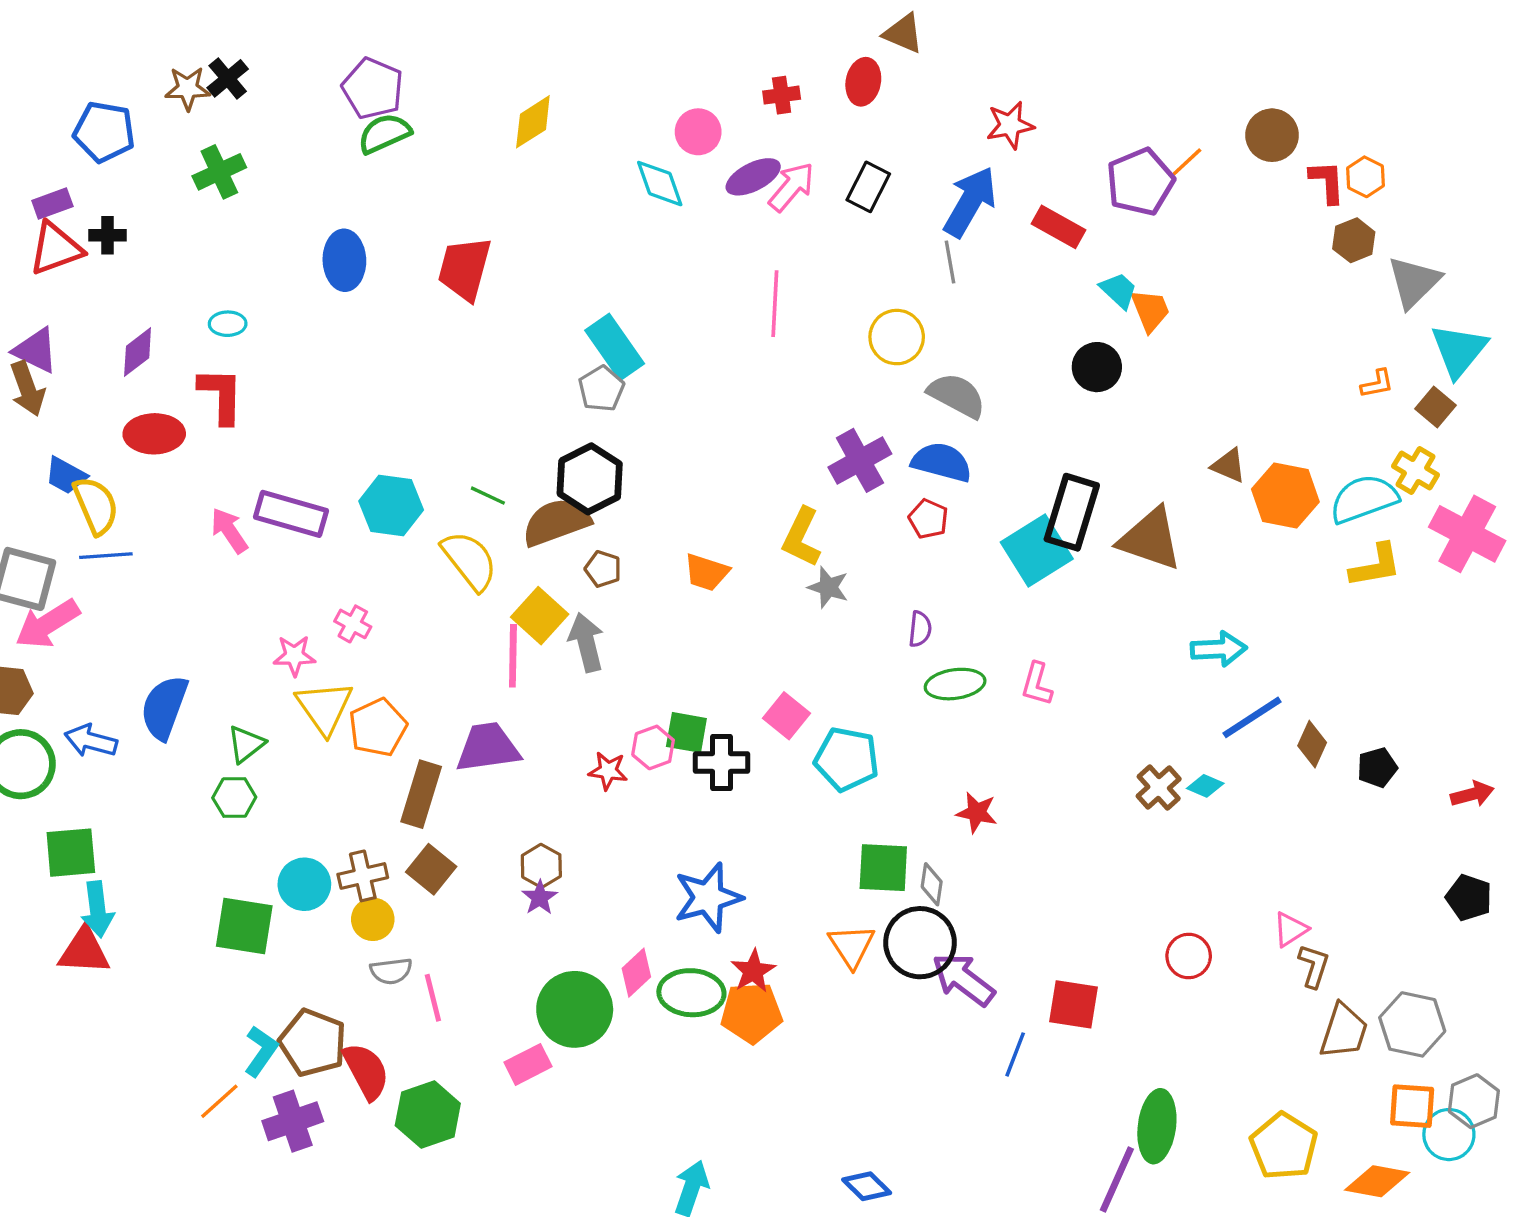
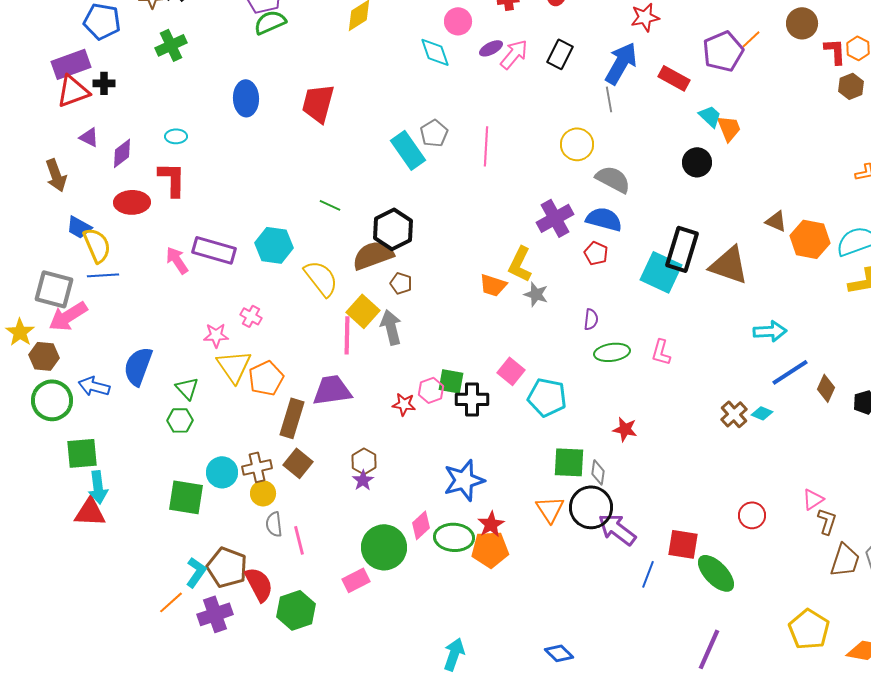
purple ellipse: (753, 177) -> (491, 48), size x0.7
purple rectangle: (52, 204) -> (71, 64), size x1.6
pink line: (775, 304) -> (486, 146), moved
purple triangle: (36, 350) -> (89, 137), moved, size x0.7
gray pentagon: (601, 389) -> (434, 133), moved
green line: (488, 496) -> (330, 205), moved
cyan square: (1037, 551) -> (661, 272), turned -33
orange trapezoid: (706, 572) -> (493, 285), moved
green triangle: (246, 744) -> (187, 388), turned -35
gray semicircle: (391, 971) -> (274, 524), turned 90
green ellipse: (1157, 1126) -> (716, 573), moved, turned -51

